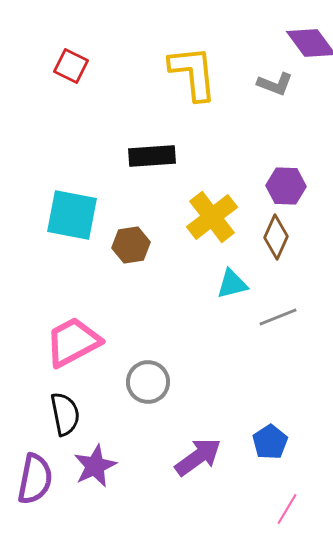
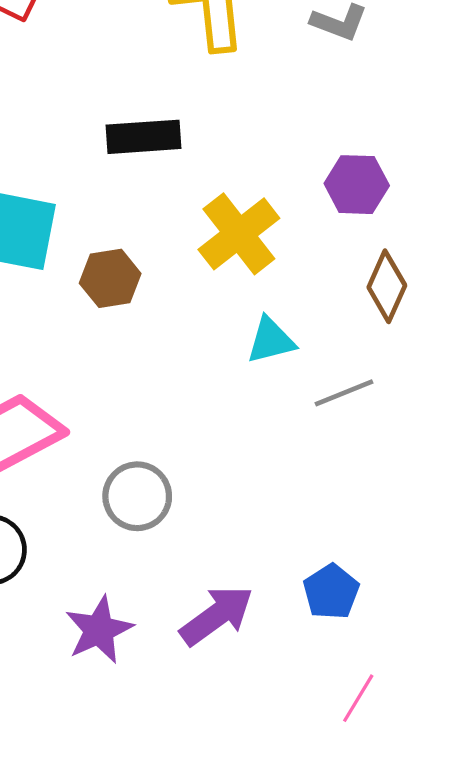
brown diamond: (276, 237) -> (387, 286), moved
purple star: (95, 466) -> (99, 630), moved

